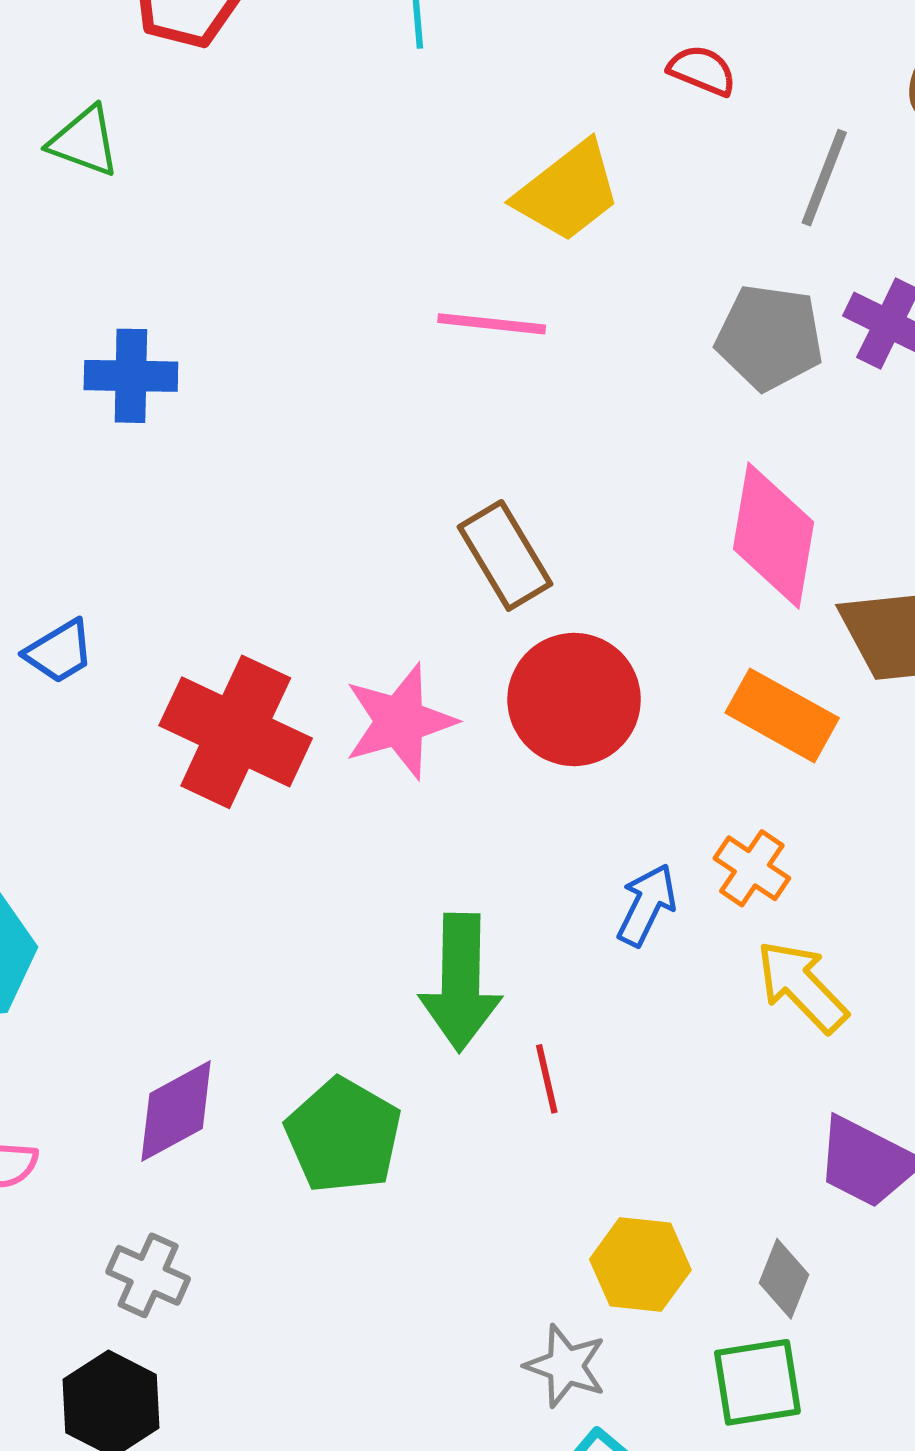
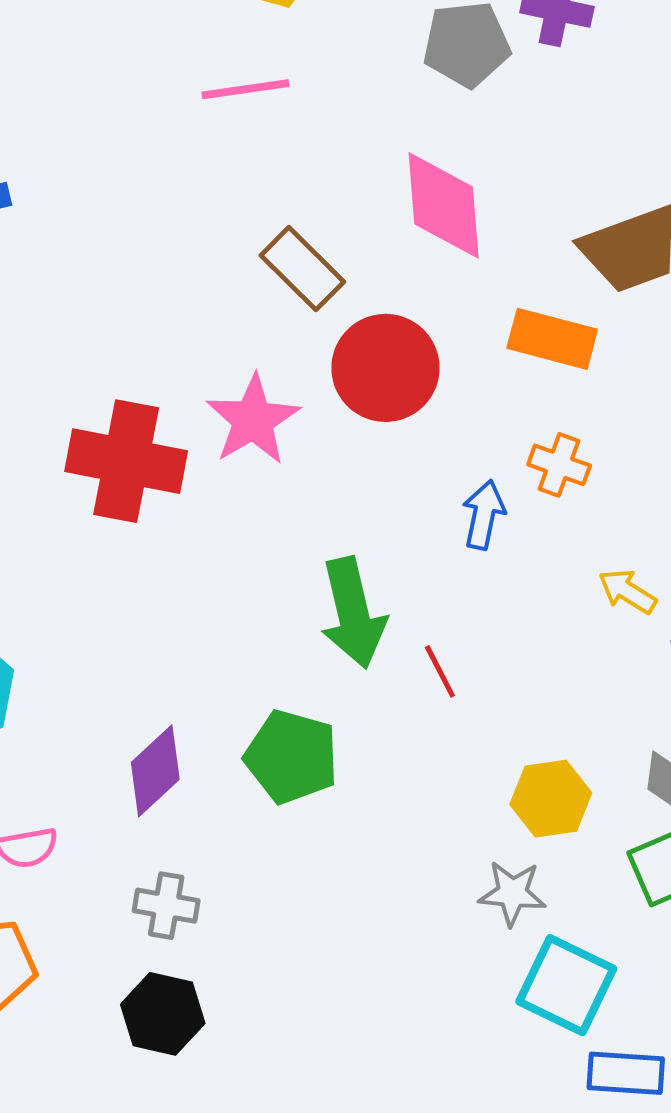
pink diamond: (773, 535) -> (444, 205), moved
yellow arrow: (802, 986) -> (627, 591), moved, size x0.7

